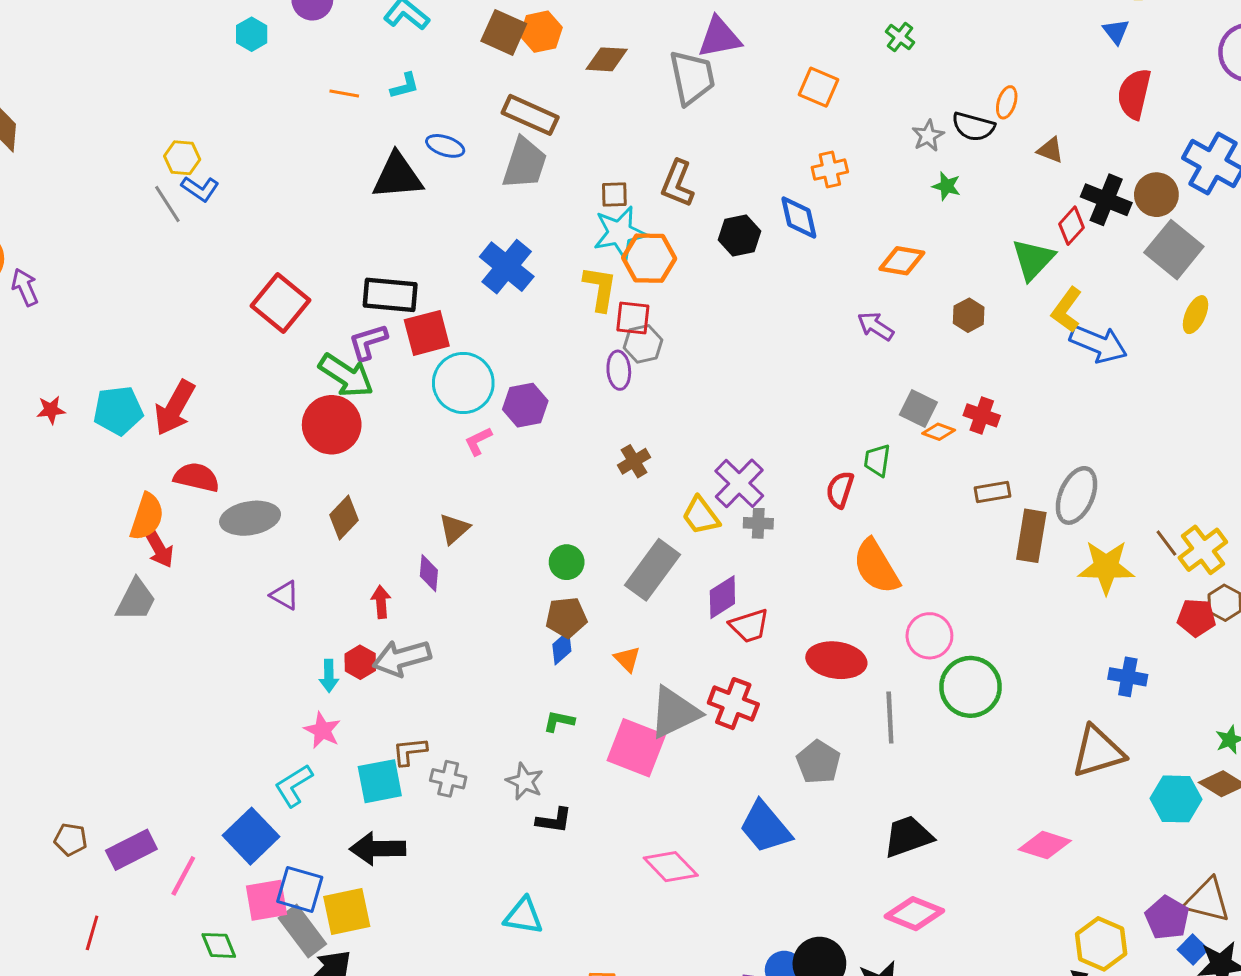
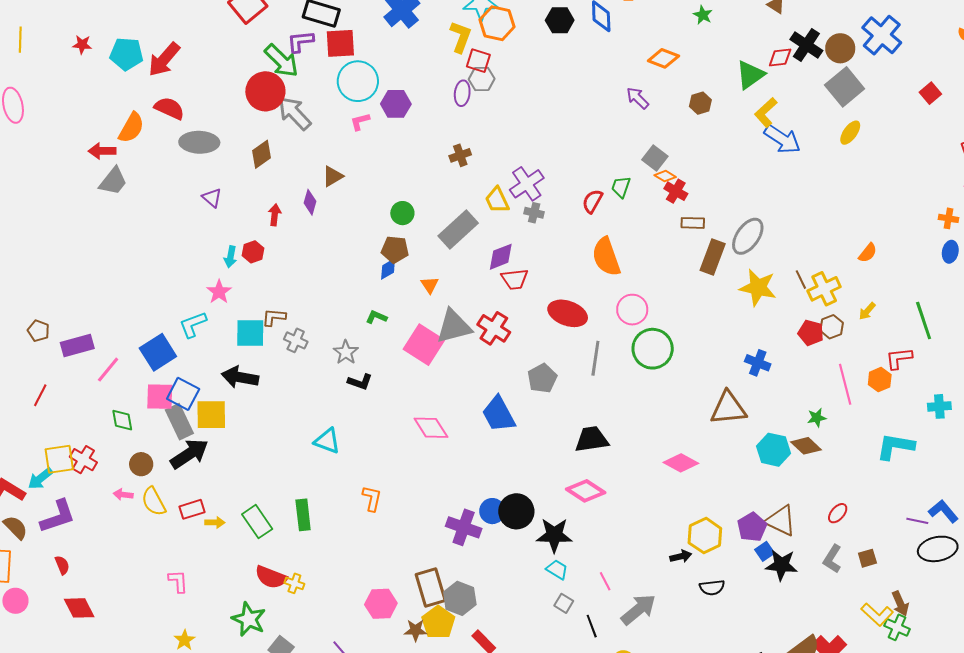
red diamond: (1071, 226) -> (780, 58), turned 30
red cross: (982, 415) -> (676, 191), moved
red arrow: (159, 548) -> (102, 151), moved, turned 108
gray arrow: (402, 658) -> (295, 113), moved, turned 51

